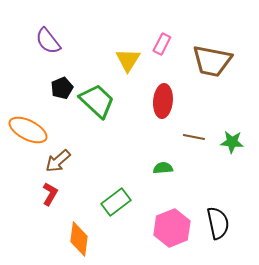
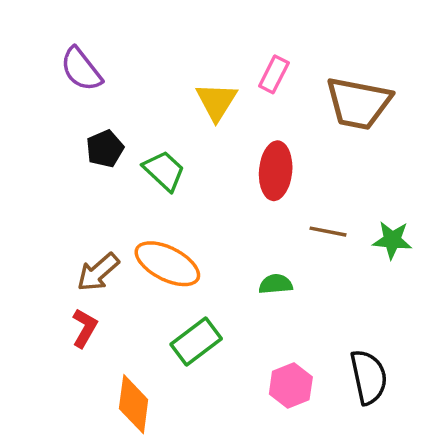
green trapezoid: (97, 101) -> (164, 171), size x0.7
orange ellipse: (28, 130) -> (167, 264), moved
pink hexagon: (172, 228) -> (291, 385), size x0.7

